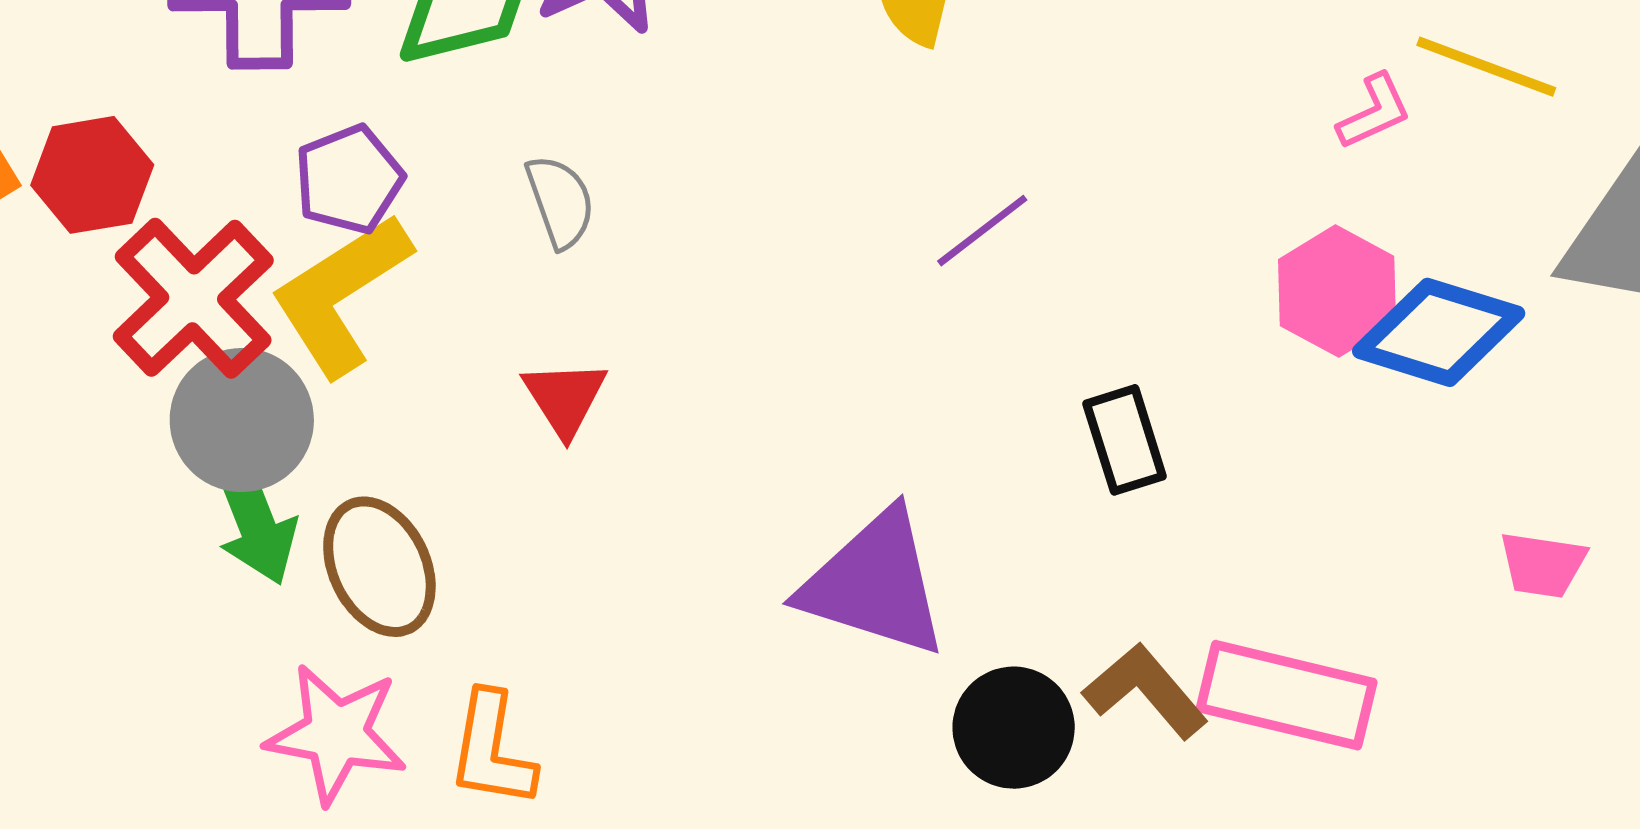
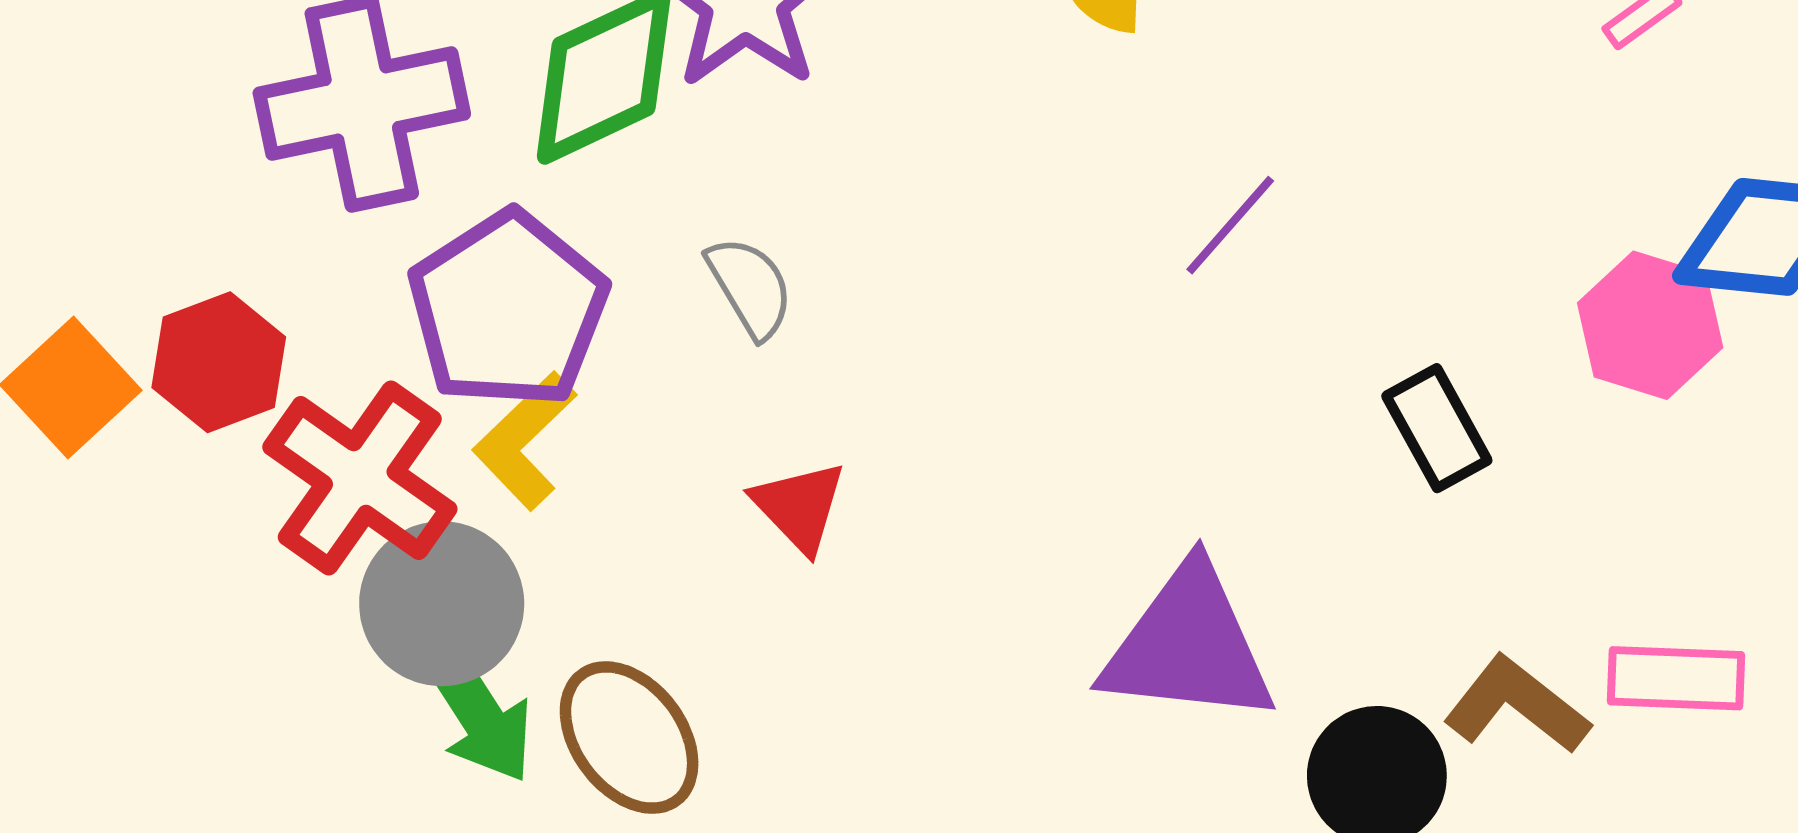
purple pentagon: (349, 179) -> (508, 310), size x1.6
pink hexagon: (1337, 291) -> (1650, 325), moved
yellow L-shape: (341, 295) -> (525, 441), size x0.7
pink rectangle: (1287, 695) -> (1676, 678), size x0.7

